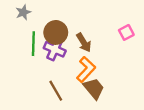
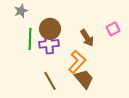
brown arrow: (84, 43) -> (87, 38), moved
purple cross: (55, 49) -> (49, 44), turned -30

